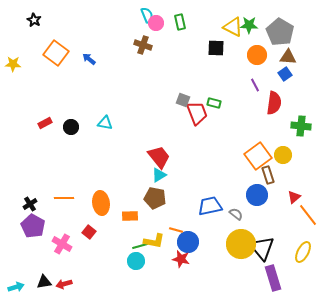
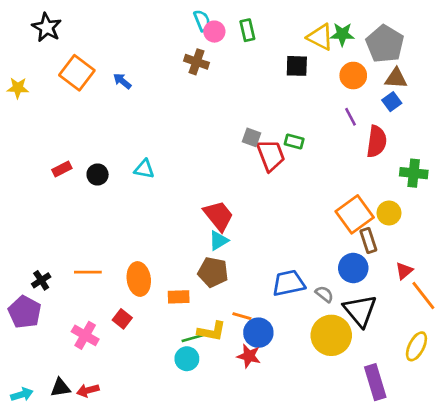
black star: (34, 20) -> (47, 27), size x1.5
purple pentagon: (33, 226) -> (25, 312), moved
black triangle: (262, 248) -> (360, 311), moved

